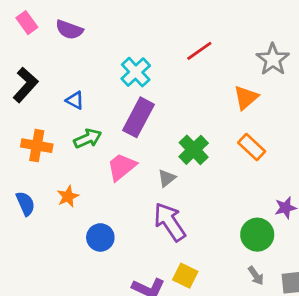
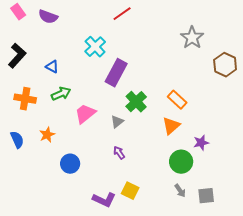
red line: (199, 51) -> (122, 14), moved
orange triangle: (246, 98) -> (171, 126), moved
purple rectangle: (139, 117) -> (116, 73), moved
purple arrow: (170, 222) -> (119, 153), size x0.5

